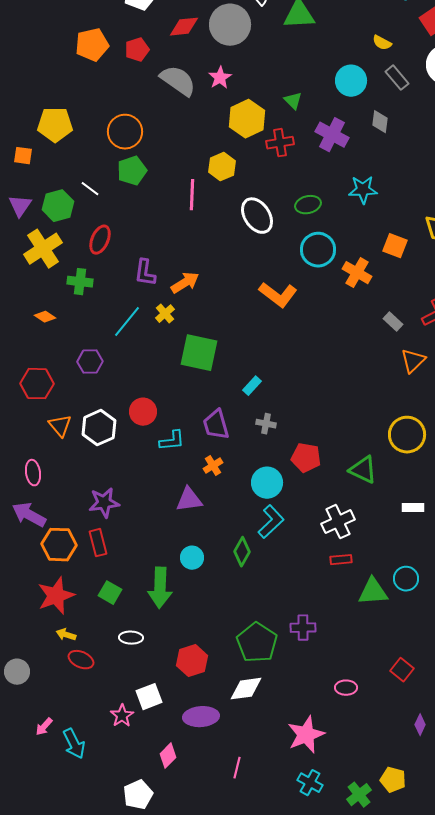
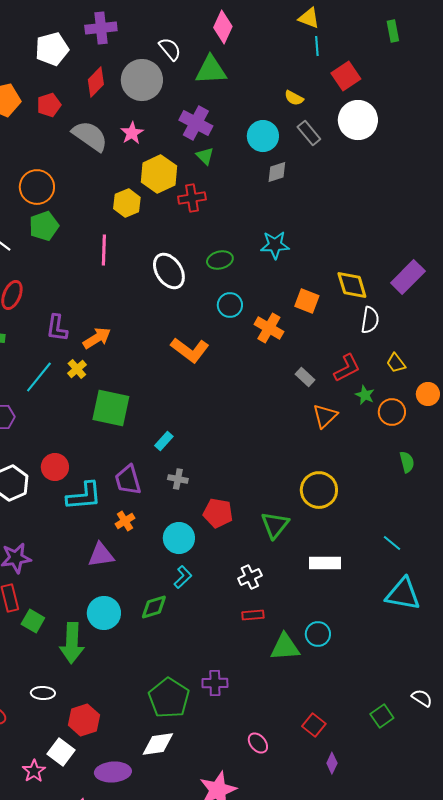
red diamond: (184, 27) -> (96, 82), turned -40
gray diamond: (380, 122) -> (277, 172), moved, turned 65
purple cross: (332, 135) -> (196, 123), moved
yellow hexagon: (222, 167) -> (127, 203), moved
cyan circle: (318, 250) -> (230, 305), size x0.7
cyan L-shape: (172, 441) -> (84, 496), size x1.4
green triangle: (363, 470) -> (275, 525), turned 44
white rectangle: (413, 508) -> (325, 563), size x1.4
cyan L-shape: (271, 522) -> (183, 577), size x0.7
white cross: (338, 522) -> (250, 577), size x0.7
green diamond: (242, 552) -> (154, 607), turned 44
cyan circle: (192, 558) -> (104, 613), size x1.4
green square: (110, 593) -> (33, 621), moved
red hexagon: (192, 661) -> (84, 720), moved
pink ellipse: (346, 688) -> (258, 743), turned 50
white square: (149, 697) -> (61, 752), turned -32
purple diamond: (420, 725) -> (332, 763), moved

